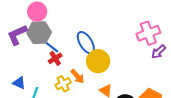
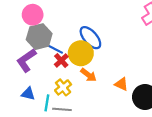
purple L-shape: (17, 35) -> (26, 60), moved
yellow circle: (98, 61) -> (81, 53), moved
yellow cross: (63, 84) -> (63, 87), moved

